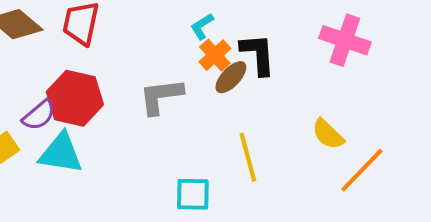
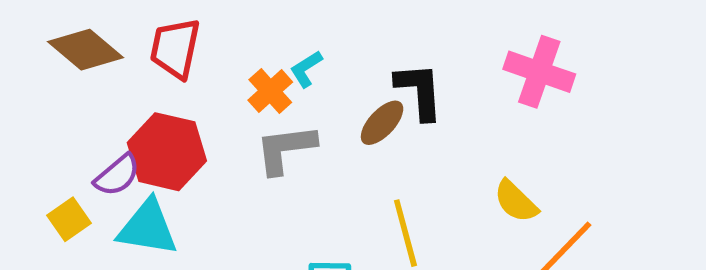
cyan L-shape: (202, 26) -> (306, 69), moved
orange cross: (215, 55) -> (270, 91), moved

